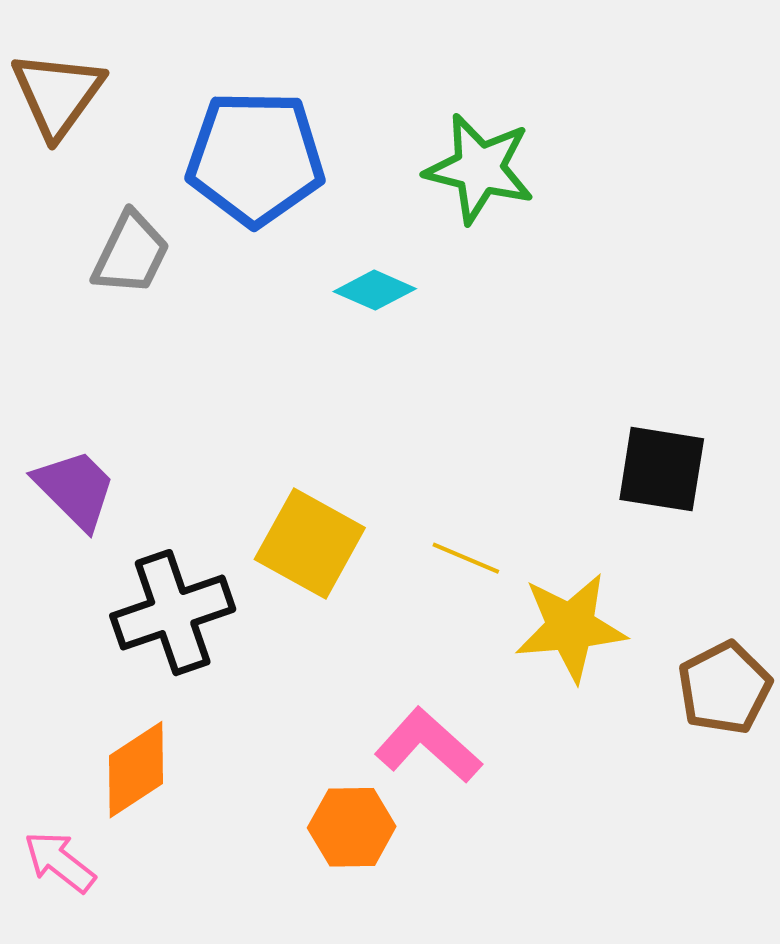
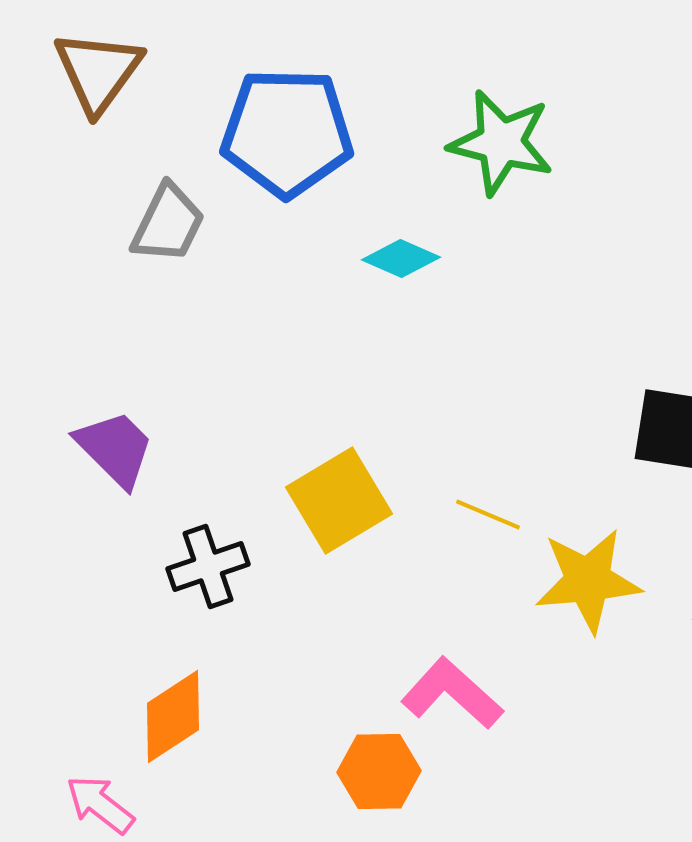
yellow square: (310, 543) -> (339, 500), turned 30
black cross: (173, 613) -> (208, 566), size x0.7

